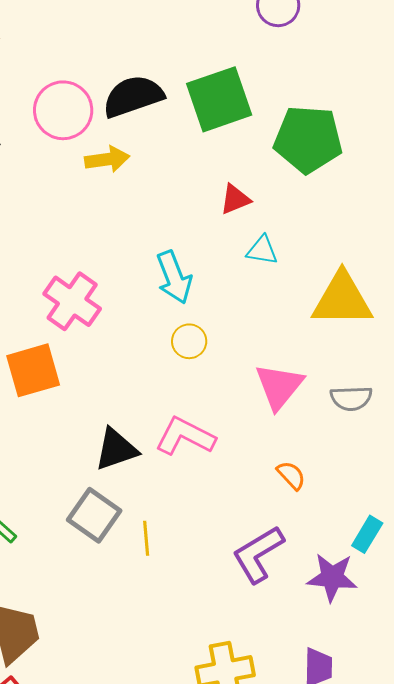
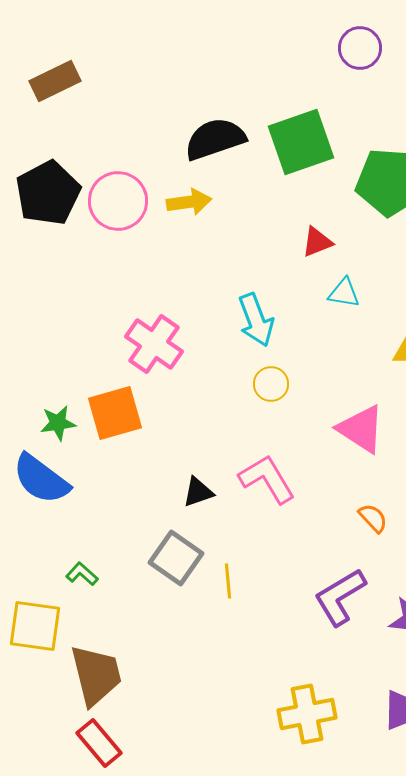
pink circle: (63, 110) -> (118, 201), moved
pink triangle: (279, 386) -> (361, 429), turned -36
pink L-shape: (185, 436) -> (267, 479), turned 32
black triangle: (116, 449) -> (198, 492), size x0.7

